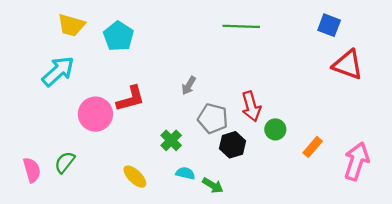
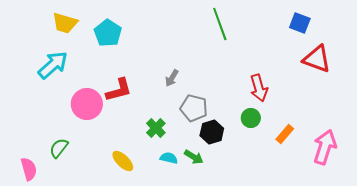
green line: (241, 26) -> (220, 24), turned 68
red arrow: (251, 106) -> (259, 88), moved
pink semicircle: (32, 170) -> (29, 169), moved
green arrow: (213, 185) -> (194, 157), moved

